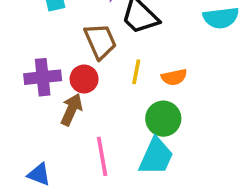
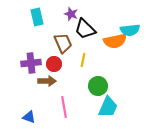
orange semicircle: (174, 77) -> (115, 41), moved, size x1.6
brown arrow: (71, 110) -> (47, 81), turned 66
cyan trapezoid: (156, 156) -> (108, 107), moved

